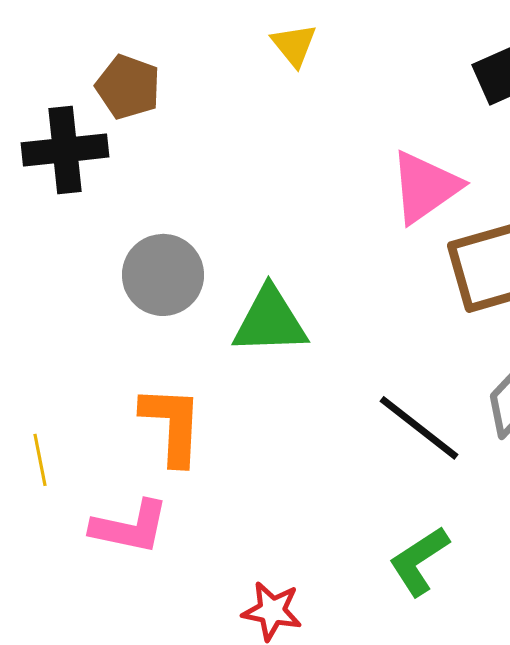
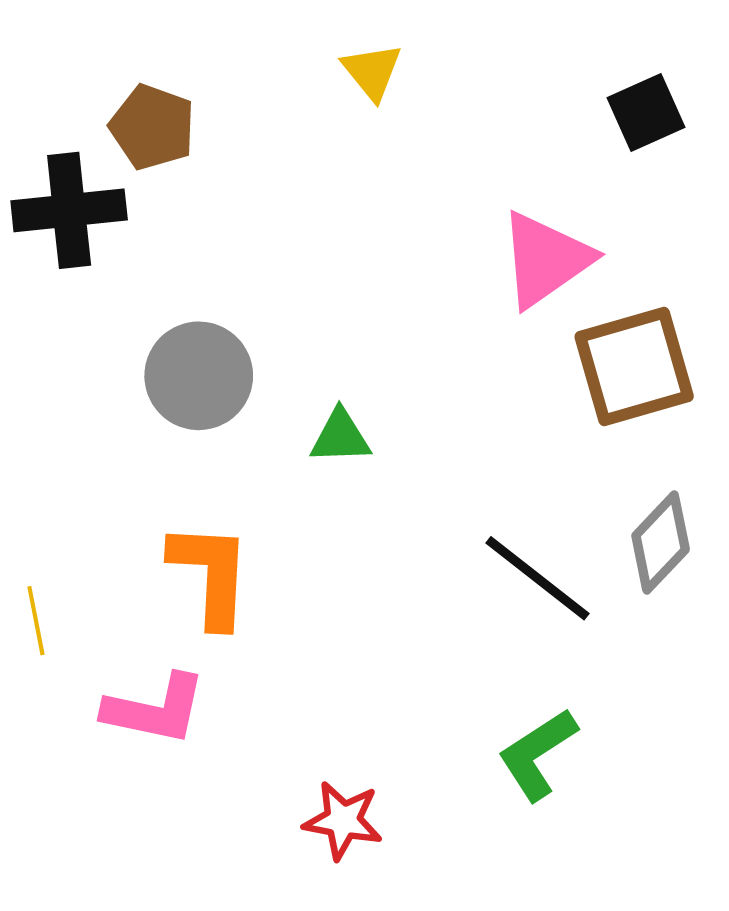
green triangle: (270, 321) -> (340, 437), size x0.6

